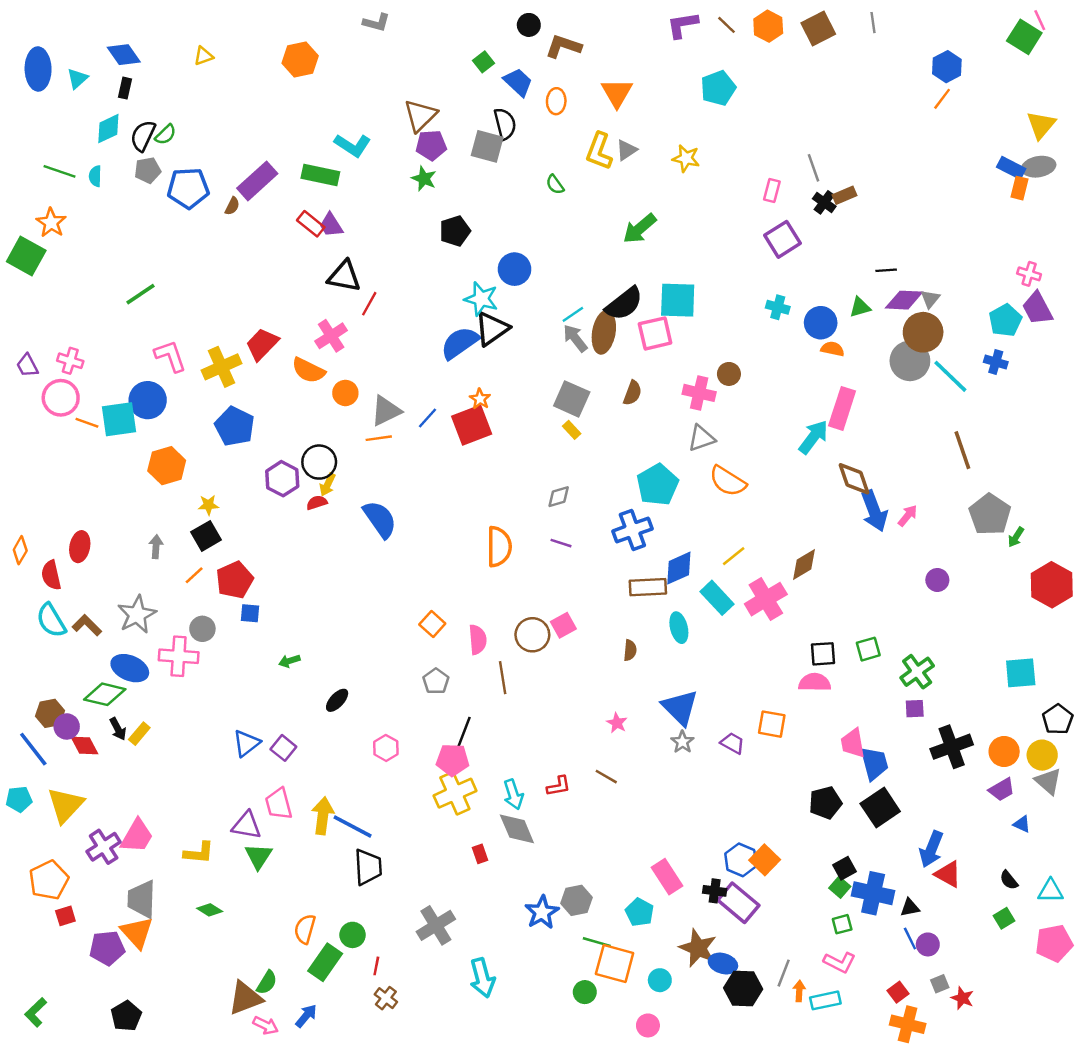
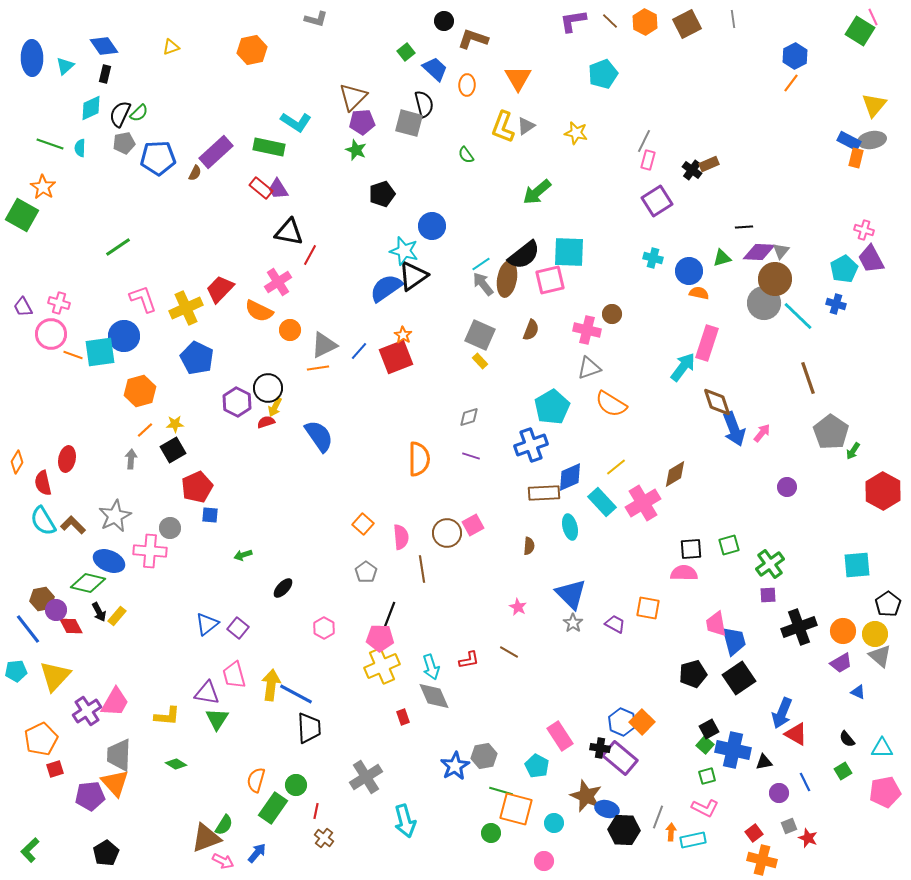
gray line: (813, 168) -> (644, 141), moved, turned 45
orange line: (194, 575) -> (145, 430), moved
blue line: (910, 939) -> (805, 782), moved

